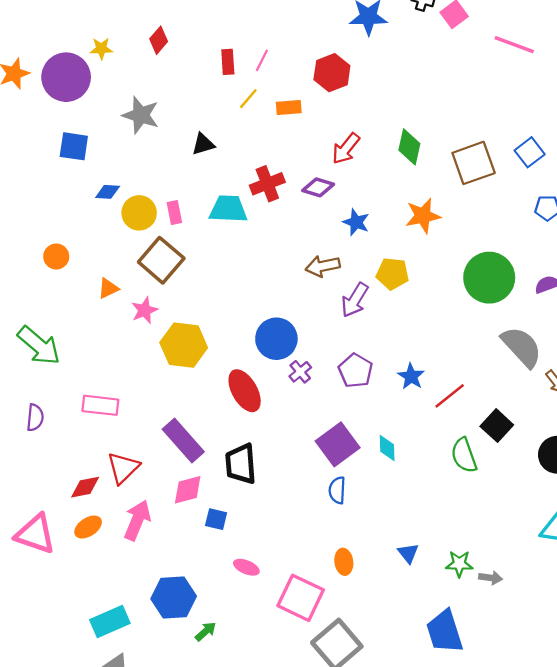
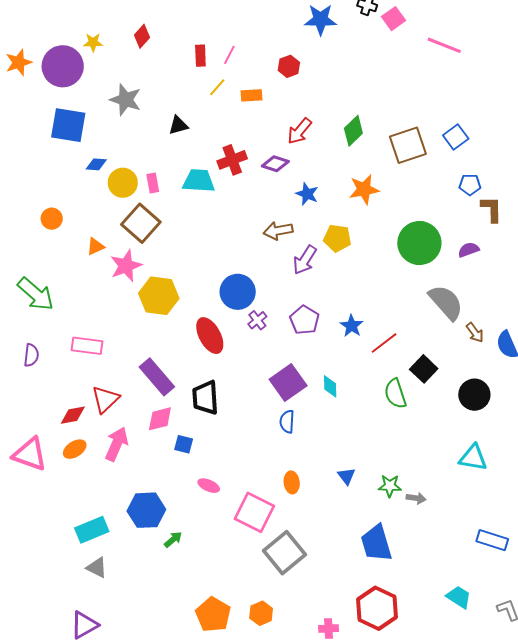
red hexagon: (332, 73) -> (289, 66), size x0.7
blue square: (74, 146) -> (68, 125), size x1.4
green diamond: (409, 147) -> (353, 131), turned 32
pink star: (145, 310) -> (126, 266), size x1.4

